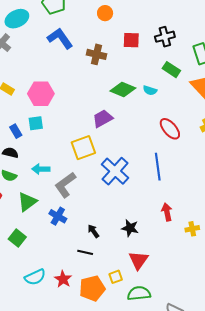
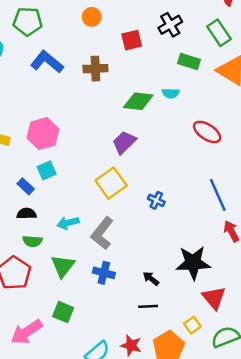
blue line: (158, 167) -> (218, 195), moved
blue cross: (115, 171) -> (156, 200), size x0.5
black star: (130, 228) -> (193, 263), size x1.6

